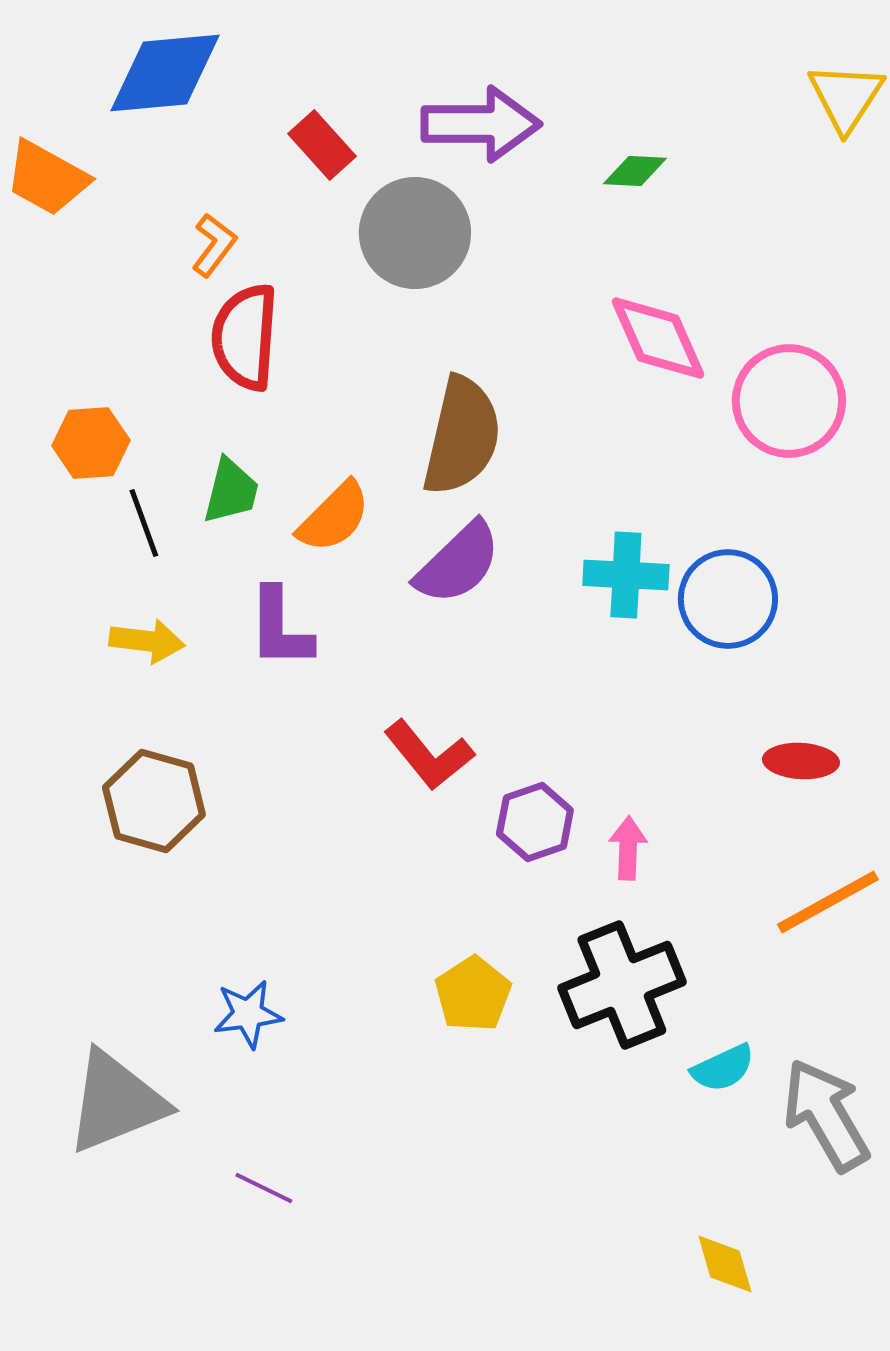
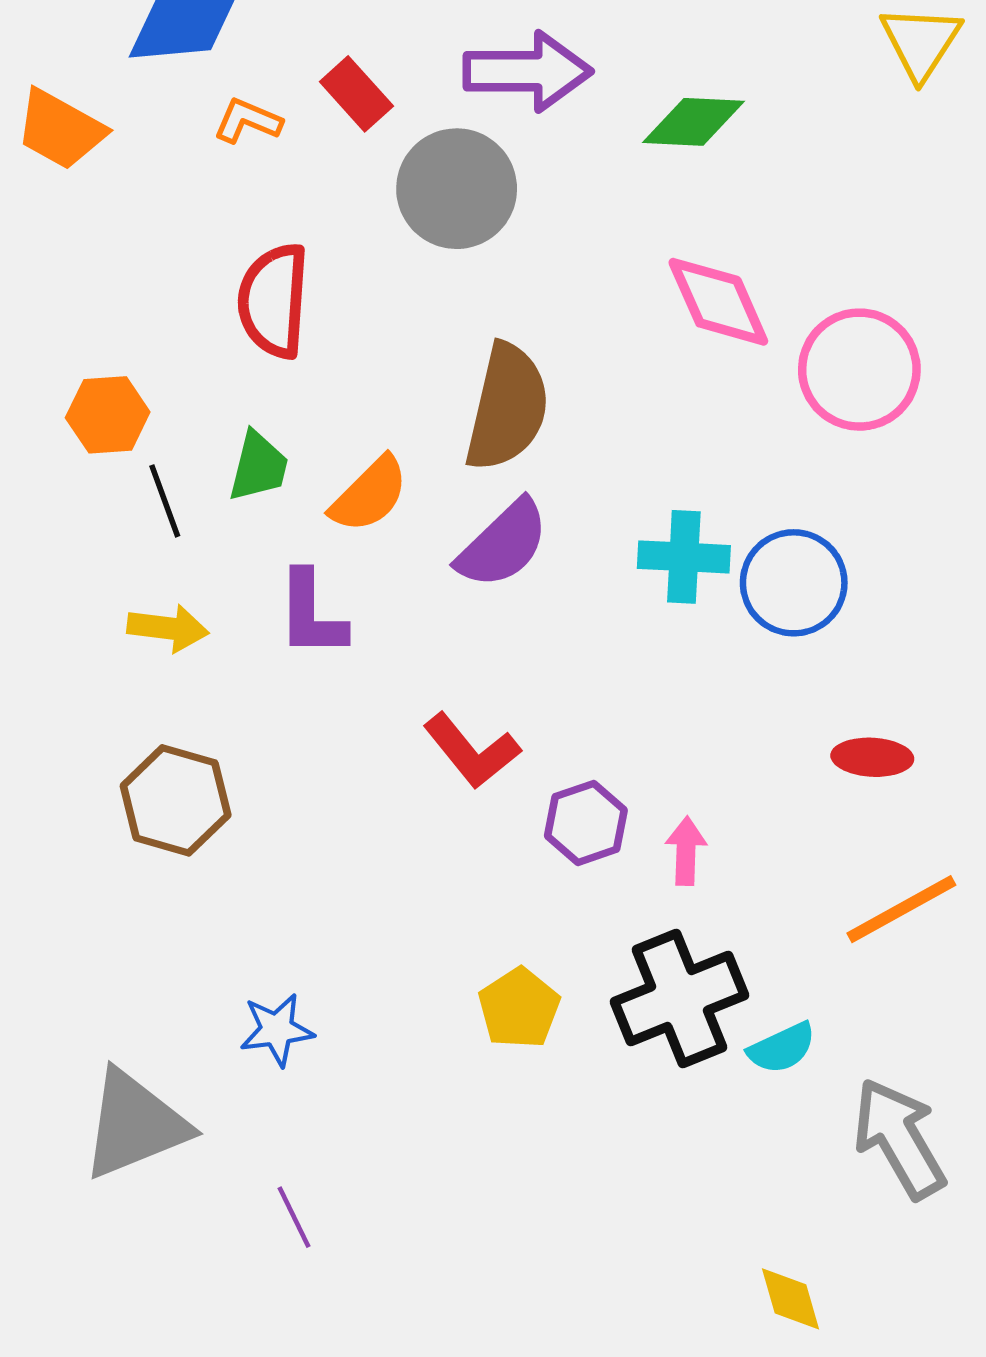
green diamond: (635, 171) -> (694, 122), size x1.5
orange L-shape: (214, 245) -> (248, 121), moved, turned -104
cyan semicircle: (723, 1068) -> (782, 1048), moved
purple line: (264, 1188) -> (294, 1217), turned 38

